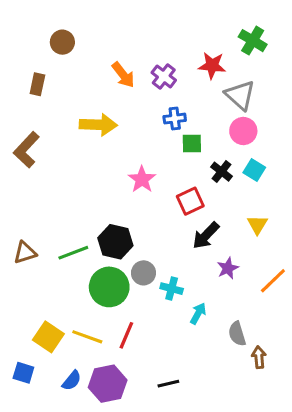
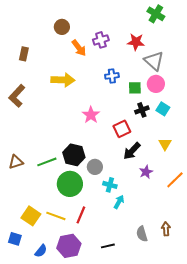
green cross: (253, 41) -> (156, 14), moved
brown circle: (62, 42) -> (62, 27), moved
purple cross: (164, 76) -> (101, 40), moved, turned 35
green square: (192, 143) -> (135, 88), moved
black cross: (221, 172) -> (142, 110), turned 32
gray circle: (143, 273) -> (95, 167), moved
cyan arrow: (198, 313) -> (119, 202), moved
gray semicircle: (237, 334) -> (142, 234), moved
blue semicircle: (72, 381) -> (41, 251), moved

